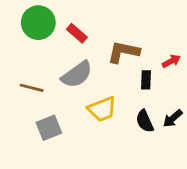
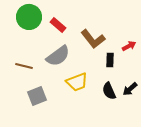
brown L-shape: (123, 52) -> (93, 39), turned -140

